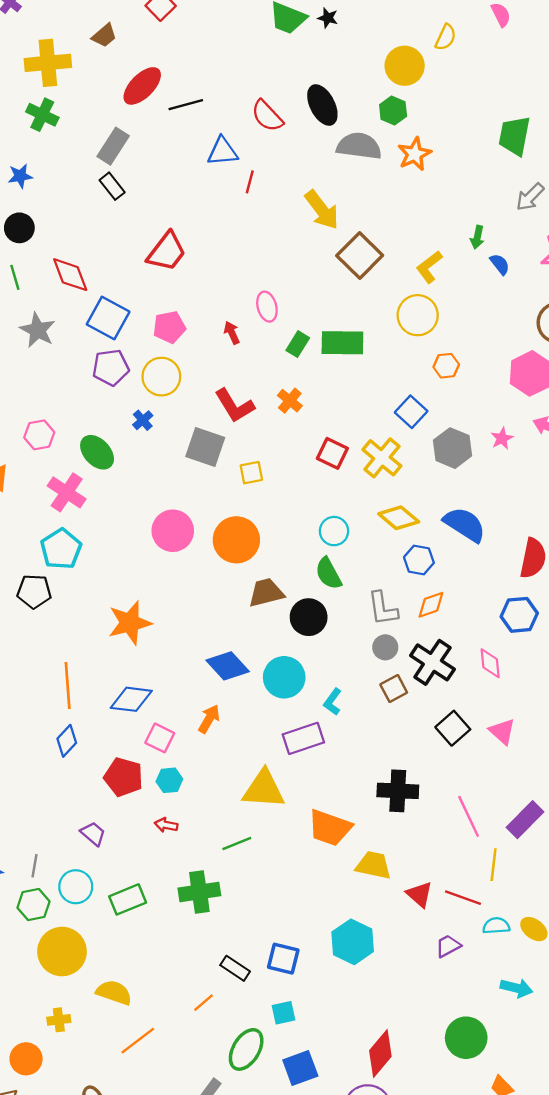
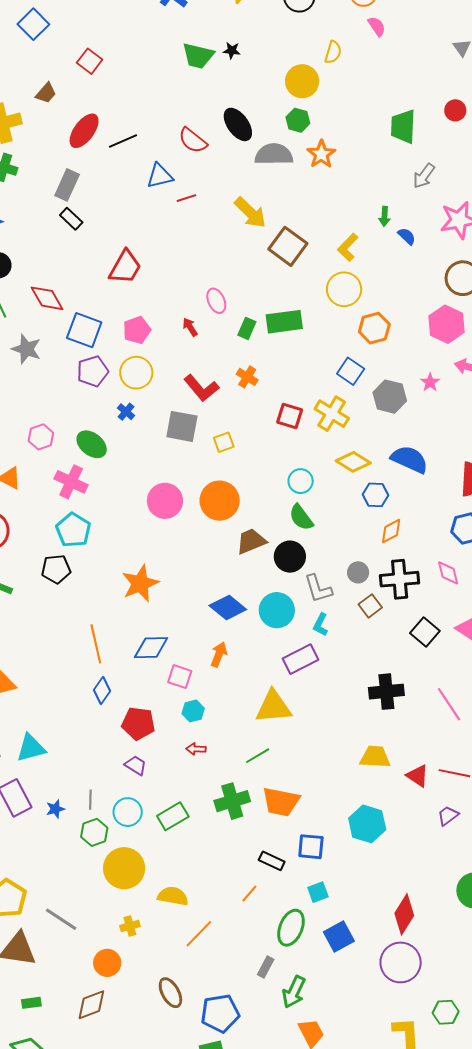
red line: (250, 182) -> (186, 198), turned 66
orange hexagon: (446, 366) -> (374, 328), size x1.4
gray L-shape: (383, 608) -> (318, 589), moved
black cross: (432, 662) -> (400, 579), turned -30
red pentagon: (123, 777) -> (138, 723), moved
orange trapezoid: (330, 828) -> (281, 802), moved

